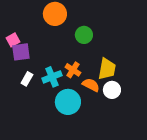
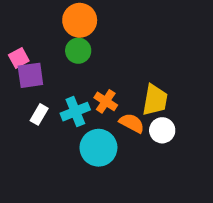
green circle: (84, 35) -> (78, 51), moved

